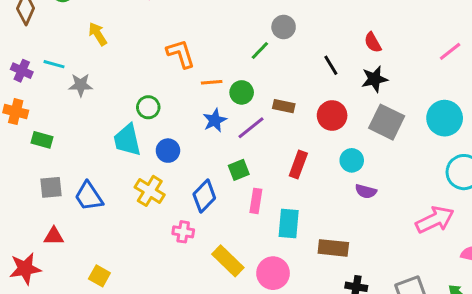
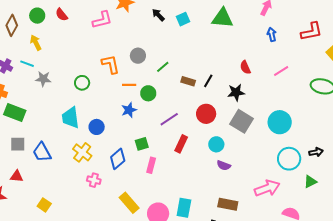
gray circle: (284, 27) -> (138, 56), moved
yellow arrow: (98, 34) -> (36, 43), moved
red semicircle: (373, 42) -> (245, 67), moved
pink line: (450, 51) -> (281, 71), moved
black line: (331, 65) -> (208, 81), turned 56
brown rectangle: (284, 106) -> (188, 81), moved
green circle: (148, 107) -> (82, 83), moved
purple line: (251, 128) -> (169, 119), moved
green rectangle: (42, 140) -> (15, 112), size x1.5
cyan rectangle: (289, 223) -> (184, 208), moved
pink cross: (183, 232) -> (94, 180), moved
brown rectangle: (333, 248) -> (228, 204), moved

